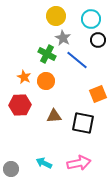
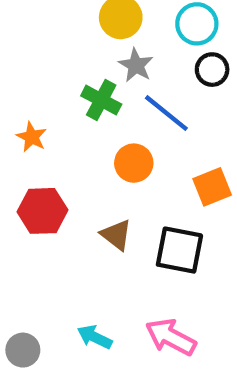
orange star: (24, 77) -> (32, 137), moved
orange circle: (46, 81) -> (134, 163), moved
brown triangle: (54, 116) -> (116, 235), turned 42
pink arrow: (79, 163) -> (171, 337), turned -140

